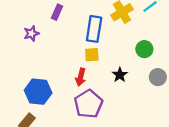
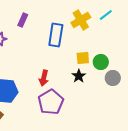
green circle: (144, 49) -> (101, 62), moved
yellow square: (92, 55) -> (83, 58), moved

